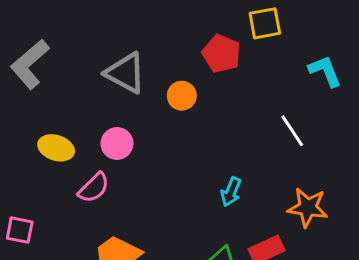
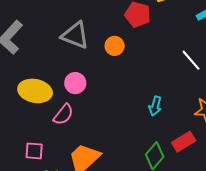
yellow ellipse: (56, 148) -> (35, 91), size x1.4
pink square: (20, 230) -> (34, 151), moved

